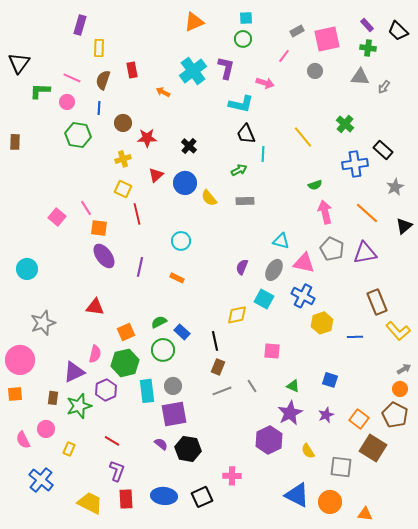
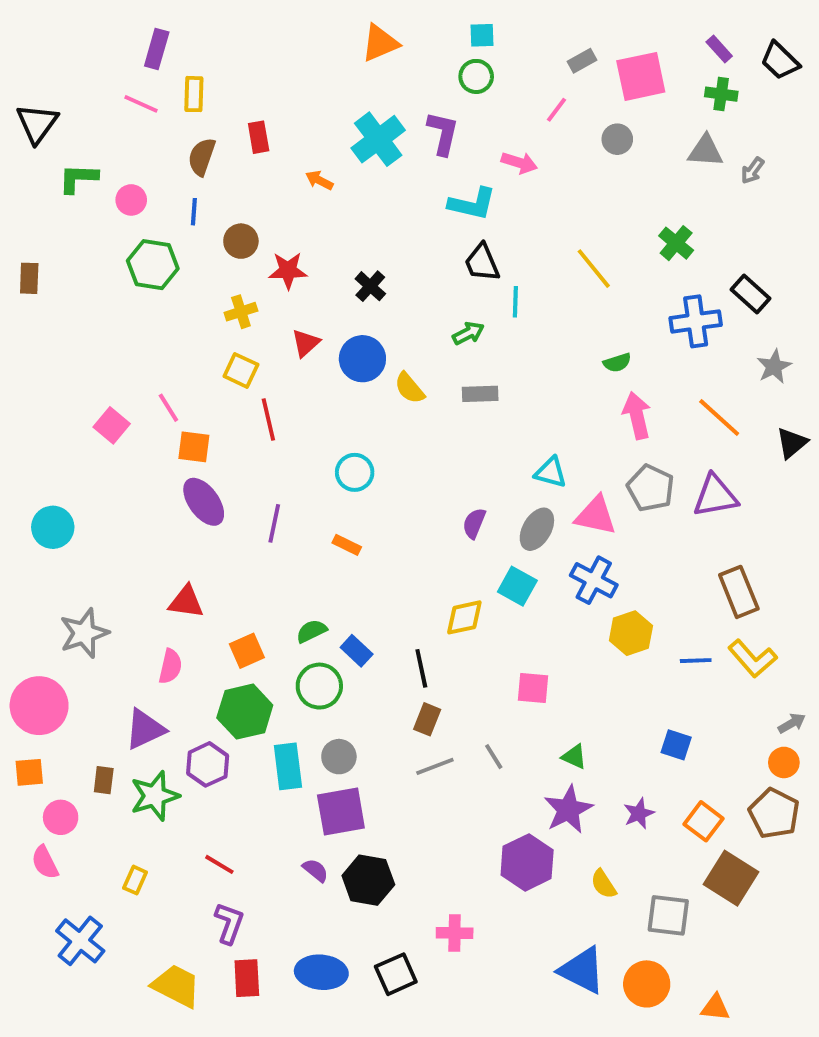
pink line: (72, 78) -> (141, 104), moved
yellow L-shape: (398, 331) -> (753, 659), moved
pink semicircle: (95, 354) -> (170, 666), moved
blue square: (330, 380) -> (676, 745), moved
pink circle: (46, 429) -> (61, 817), moved

